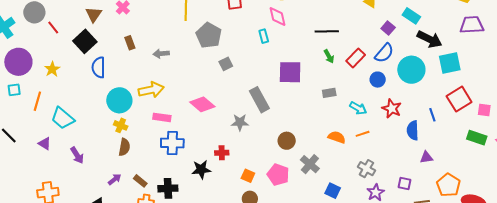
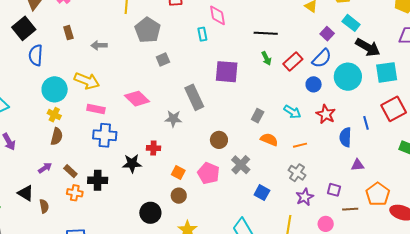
yellow arrow: (151, 90) -> (87, 81), turned 30
gray rectangle: (329, 93) -> (258, 116), moved, turned -56
orange line: (363, 134) -> (300, 145), moved

